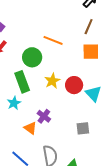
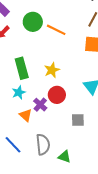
green circle: (32, 57) -> (33, 22), moved
red circle: (74, 85) -> (57, 95), moved
cyan star: (14, 103) -> (19, 92), moved

